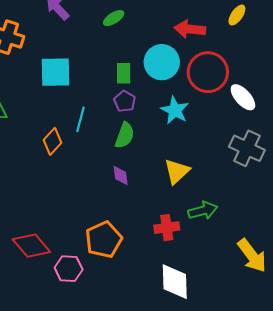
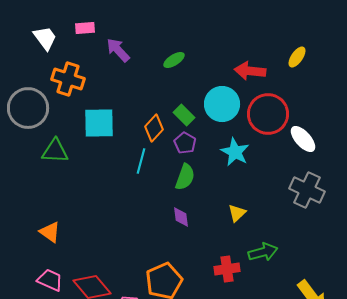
cyan square: (55, 72) -> (99, 123), moved
green rectangle: (124, 73) -> (184, 115), turned -45
orange diamond: (52, 141) -> (154, 128), moved
yellow triangle: (177, 171) -> (237, 213), size x0.7

